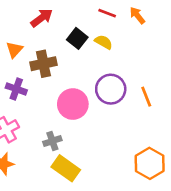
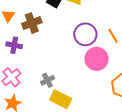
pink circle: (73, 104) -> (97, 59), moved

